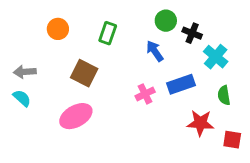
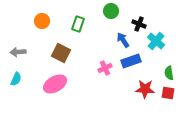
green circle: (166, 21) -> (111, 11), moved
blue arrow: (155, 51) -> (123, 40), moved
green semicircle: (224, 95) -> (169, 73), moved
cyan semicircle: (22, 98) -> (16, 79), moved, turned 72
red square: (232, 140) -> (168, 93), moved

